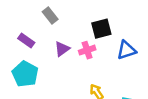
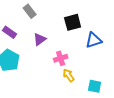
pink cross: (87, 50) -> (61, 58), moved

